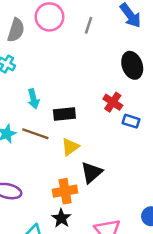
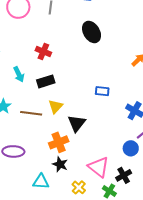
red cross: (113, 102) -> (43, 51), moved
blue rectangle: (131, 121) -> (102, 91), moved
brown line: (35, 134) -> (31, 113), moved

